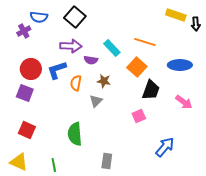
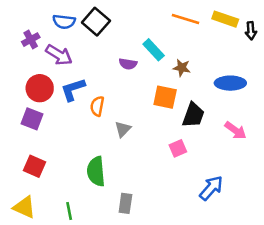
blue semicircle: (39, 17) -> (64, 22), moved
orange line: (145, 42) -> (186, 19), moved
purple arrow: (71, 46) -> (59, 55), moved, turned 30
cyan rectangle: (112, 48) -> (154, 50), moved
purple semicircle: (91, 60) -> (128, 64), moved
orange square: (137, 67) -> (165, 97), moved, turned -30
brown star: (104, 81) -> (182, 68), moved
gray rectangle: (107, 161) -> (125, 203), moved

